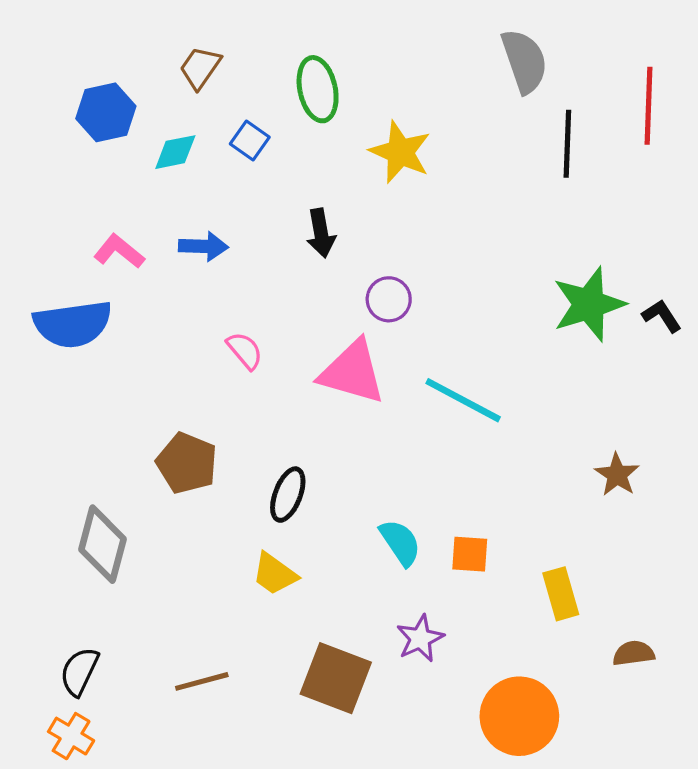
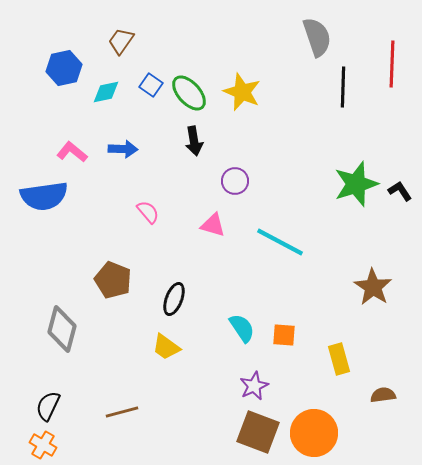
green ellipse: (318, 89) -> (189, 93), moved, turned -30
pink triangle: (352, 372) -> (213, 225), size x0.6
brown star: (617, 475) -> (373, 287), size x1.4
brown square: (336, 678) -> (258, 432), moved

